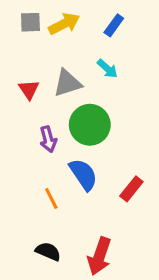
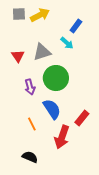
blue rectangle: (114, 25) -> (76, 26), moved
red arrow: (99, 256) -> (62, 137), moved

